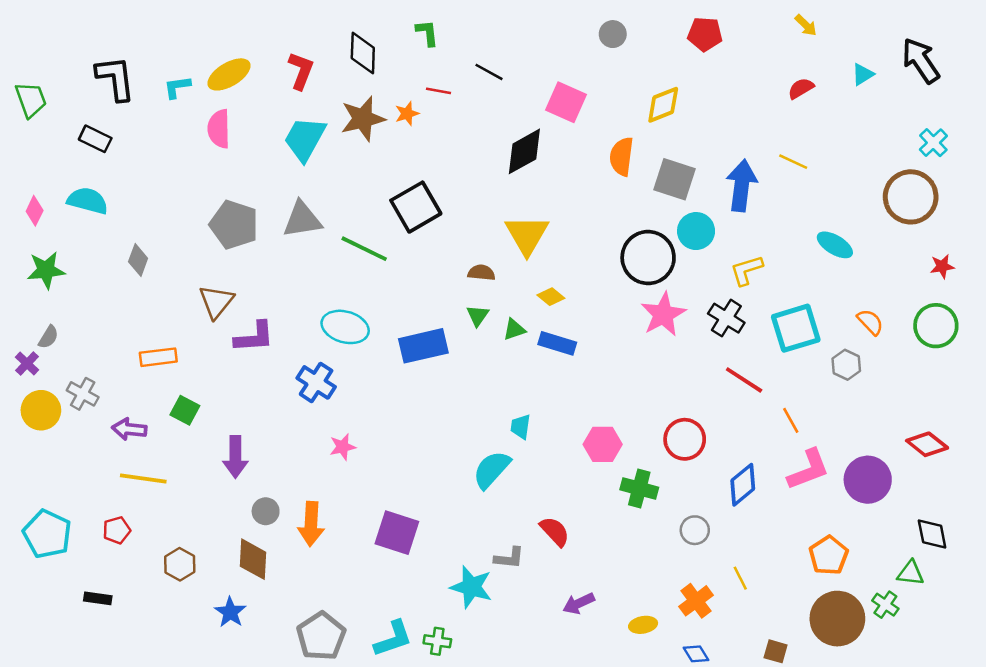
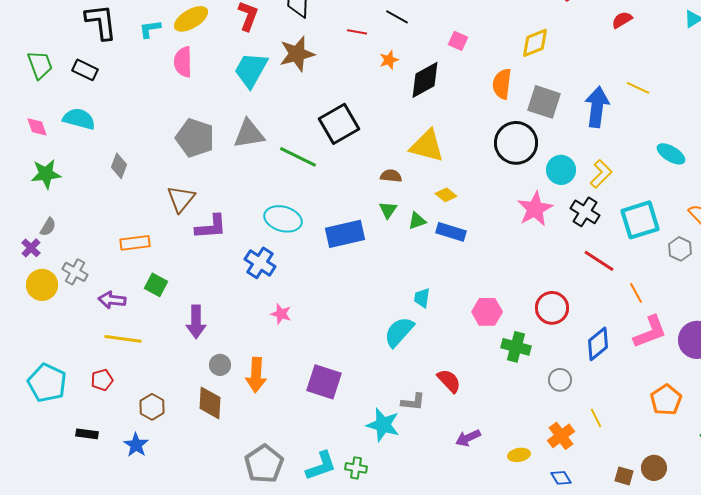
red semicircle: (801, 88) -> (622, 20), moved
green trapezoid: (31, 100) -> (40, 65), moved
pink square: (566, 102) -> (458, 41), size x0.6
orange star: (407, 114) -> (389, 60), moved
pink diamond: (35, 211) -> (37, 127), turned -45
cyan circle: (696, 231) -> (561, 170), moved
yellow triangle: (527, 235) -> (427, 146), turned -45
black circle: (648, 258) -> (516, 143), moved
yellow L-shape: (747, 270) -> (601, 174), turned 152
pink star: (343, 447) -> (281, 314), turned 30
blue star: (230, 612) -> (136, 445), moved
brown circle: (837, 619) -> (654, 468), moved, size x0.6

